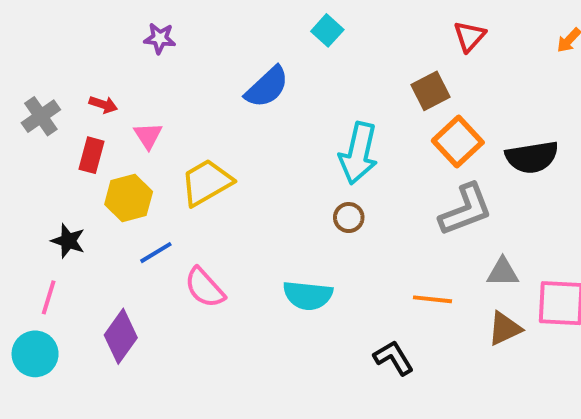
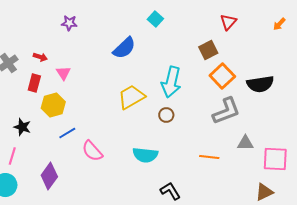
yellow trapezoid: (207, 182) -> (131, 97), moved
brown triangle: (505, 329) -> (264, 192), moved
black L-shape: (394, 358) -> (170, 191), moved

